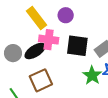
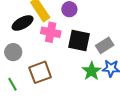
black ellipse: (35, 51) -> (23, 23), moved
gray circle: (13, 53) -> (13, 52), moved

